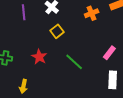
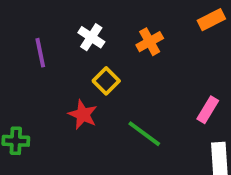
orange cross: (92, 13) -> (150, 42), moved
red star: (39, 57) -> (83, 115), moved

